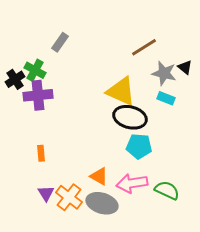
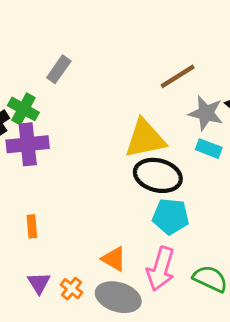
yellow triangle: (121, 91) -> (145, 139), turned -36
pink arrow: (132, 183) -> (161, 269), turned -64
orange cross: (69, 197) -> (72, 289), size x0.6

